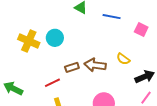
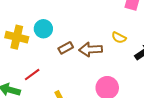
brown rectangle: (72, 67) -> (66, 48), moved
red line: (52, 83) -> (32, 75), moved

